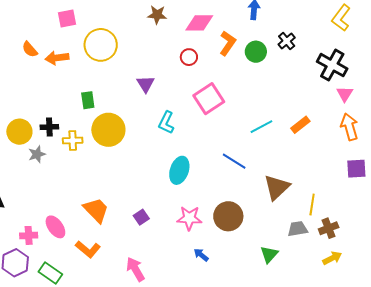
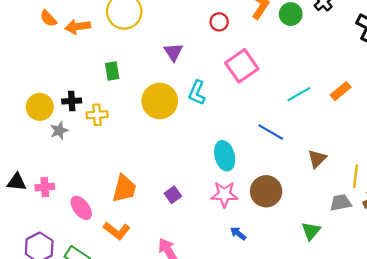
yellow circle: (108, 130) -> (160, 101), moved
cyan ellipse: (179, 170) -> (225, 156), moved, turned -32
brown triangle: (277, 187) -> (317, 159), size x0.7
orange trapezoid: (96, 210) -> (124, 189), turned 60
pink cross: (29, 235) -> (45, 187), moved

